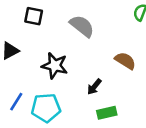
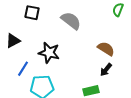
black arrow: (94, 87) -> (106, 70), moved
blue line: (16, 102) -> (23, 69), moved

